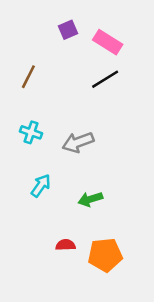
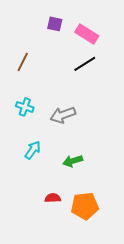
purple square: (68, 30) -> (55, 24), turned 35

